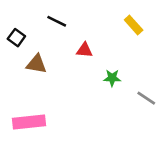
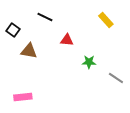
pink rectangle: (29, 122) -> (23, 97), size x0.7

